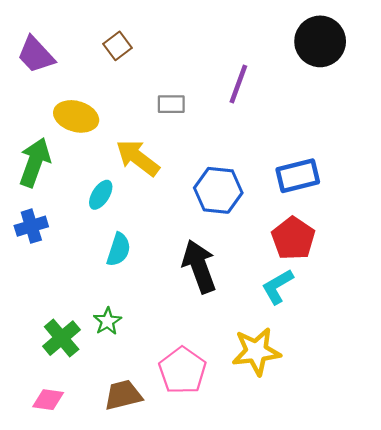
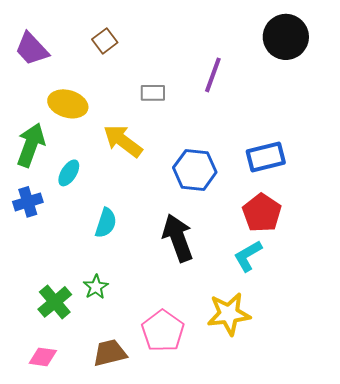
cyan ellipse: (101, 195) -> (69, 173), moved

